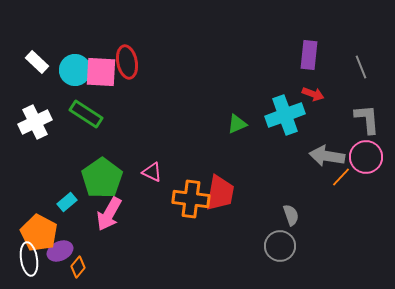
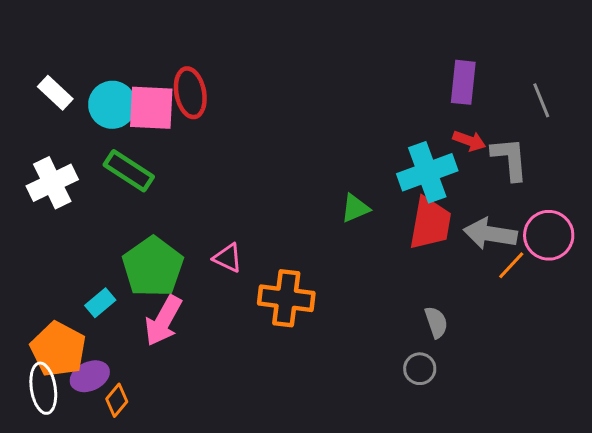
gray L-shape: (367, 119) -> (510, 159), moved
green triangle: (237, 124) -> (355, 208), moved
red trapezoid: (220, 193) -> (430, 223), moved
gray circle: (280, 246) -> (420, 369), size x0.7

